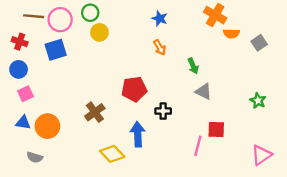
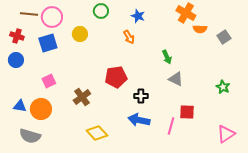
green circle: (90, 13) -> (101, 11), moved
yellow circle: (99, 32) -> (80, 34), moved
orange arrow: (160, 47) -> (129, 37), moved
pink square: (25, 94) -> (49, 81), moved
blue arrow: (138, 134) -> (139, 120), moved, turned -75
gray semicircle: (35, 157) -> (30, 136), size x1.5

